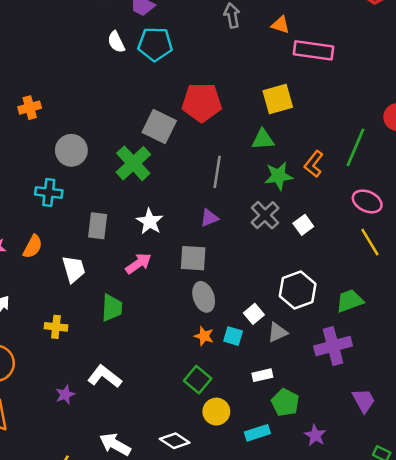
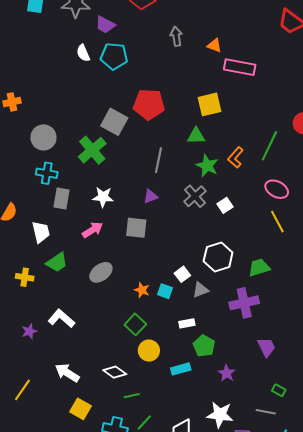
green star: (279, 176) -> (207, 166), turned 30
cyan cross: (49, 192) -> (47, 173), moved
white star: (150, 222) -> (103, 197), turned -30
gray ellipse: (204, 297) -> (101, 272), moved, turned 70
green trapezoid: (112, 308) -> (57, 262), moved, turned 50

